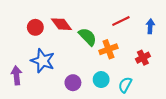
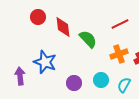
red diamond: (61, 24) -> (63, 27), turned 30
red circle: (35, 27) -> (38, 17), moved
orange cross: (108, 49) -> (119, 54), moved

